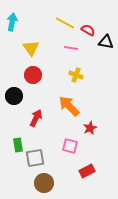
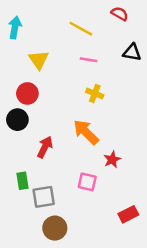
red semicircle: (88, 30) -> (120, 14), moved
red circle: (33, 75) -> (27, 93), moved
red rectangle: (87, 171) -> (128, 214), moved

